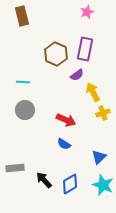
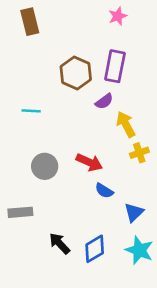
gray circle: (25, 110) -> (45, 166), moved
blue semicircle: (64, 144) -> (104, 191), moved
gray rectangle: (15, 168) -> (20, 212), moved

